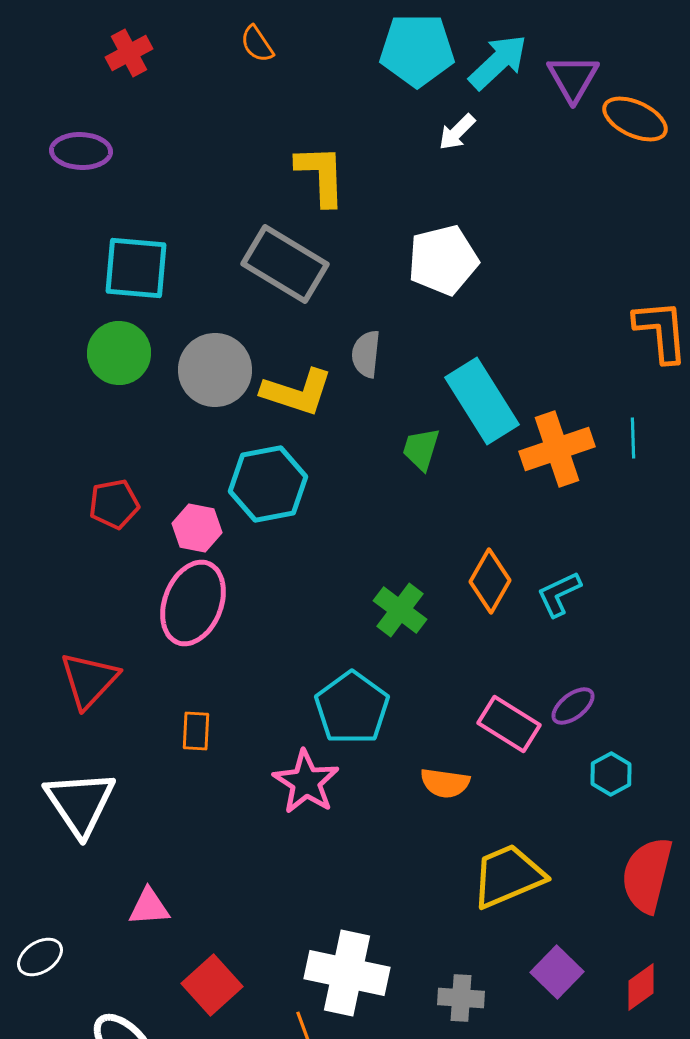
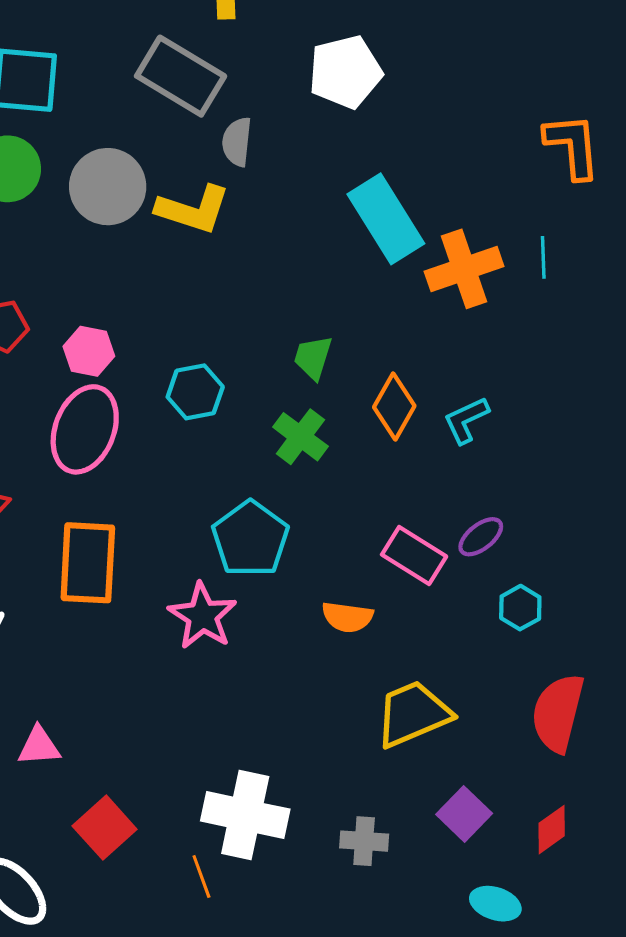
gray semicircle: (366, 354) -> (237, 142), moved
green trapezoid: (421, 449) -> (313, 357), moved
cyan hexagon: (268, 484) -> (195, 392), moved, size x0.7
orange rectangle: (196, 731) -> (88, 563), size x2.0

